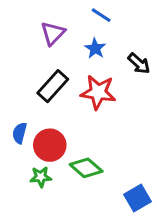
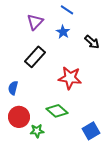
red star: (98, 92) -> (70, 78), moved
red circle: (50, 145) -> (19, 117), moved
green star: (41, 177) -> (37, 131), moved

